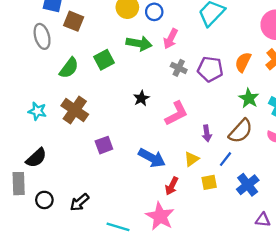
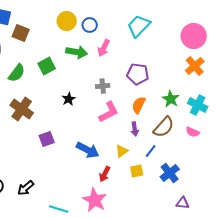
orange semicircle: (243, 62) -> (139, 105), moved
gray cross: (179, 68) -> (103, 86), moved, turned -32
black star: (141, 98) -> (69, 99), moved

